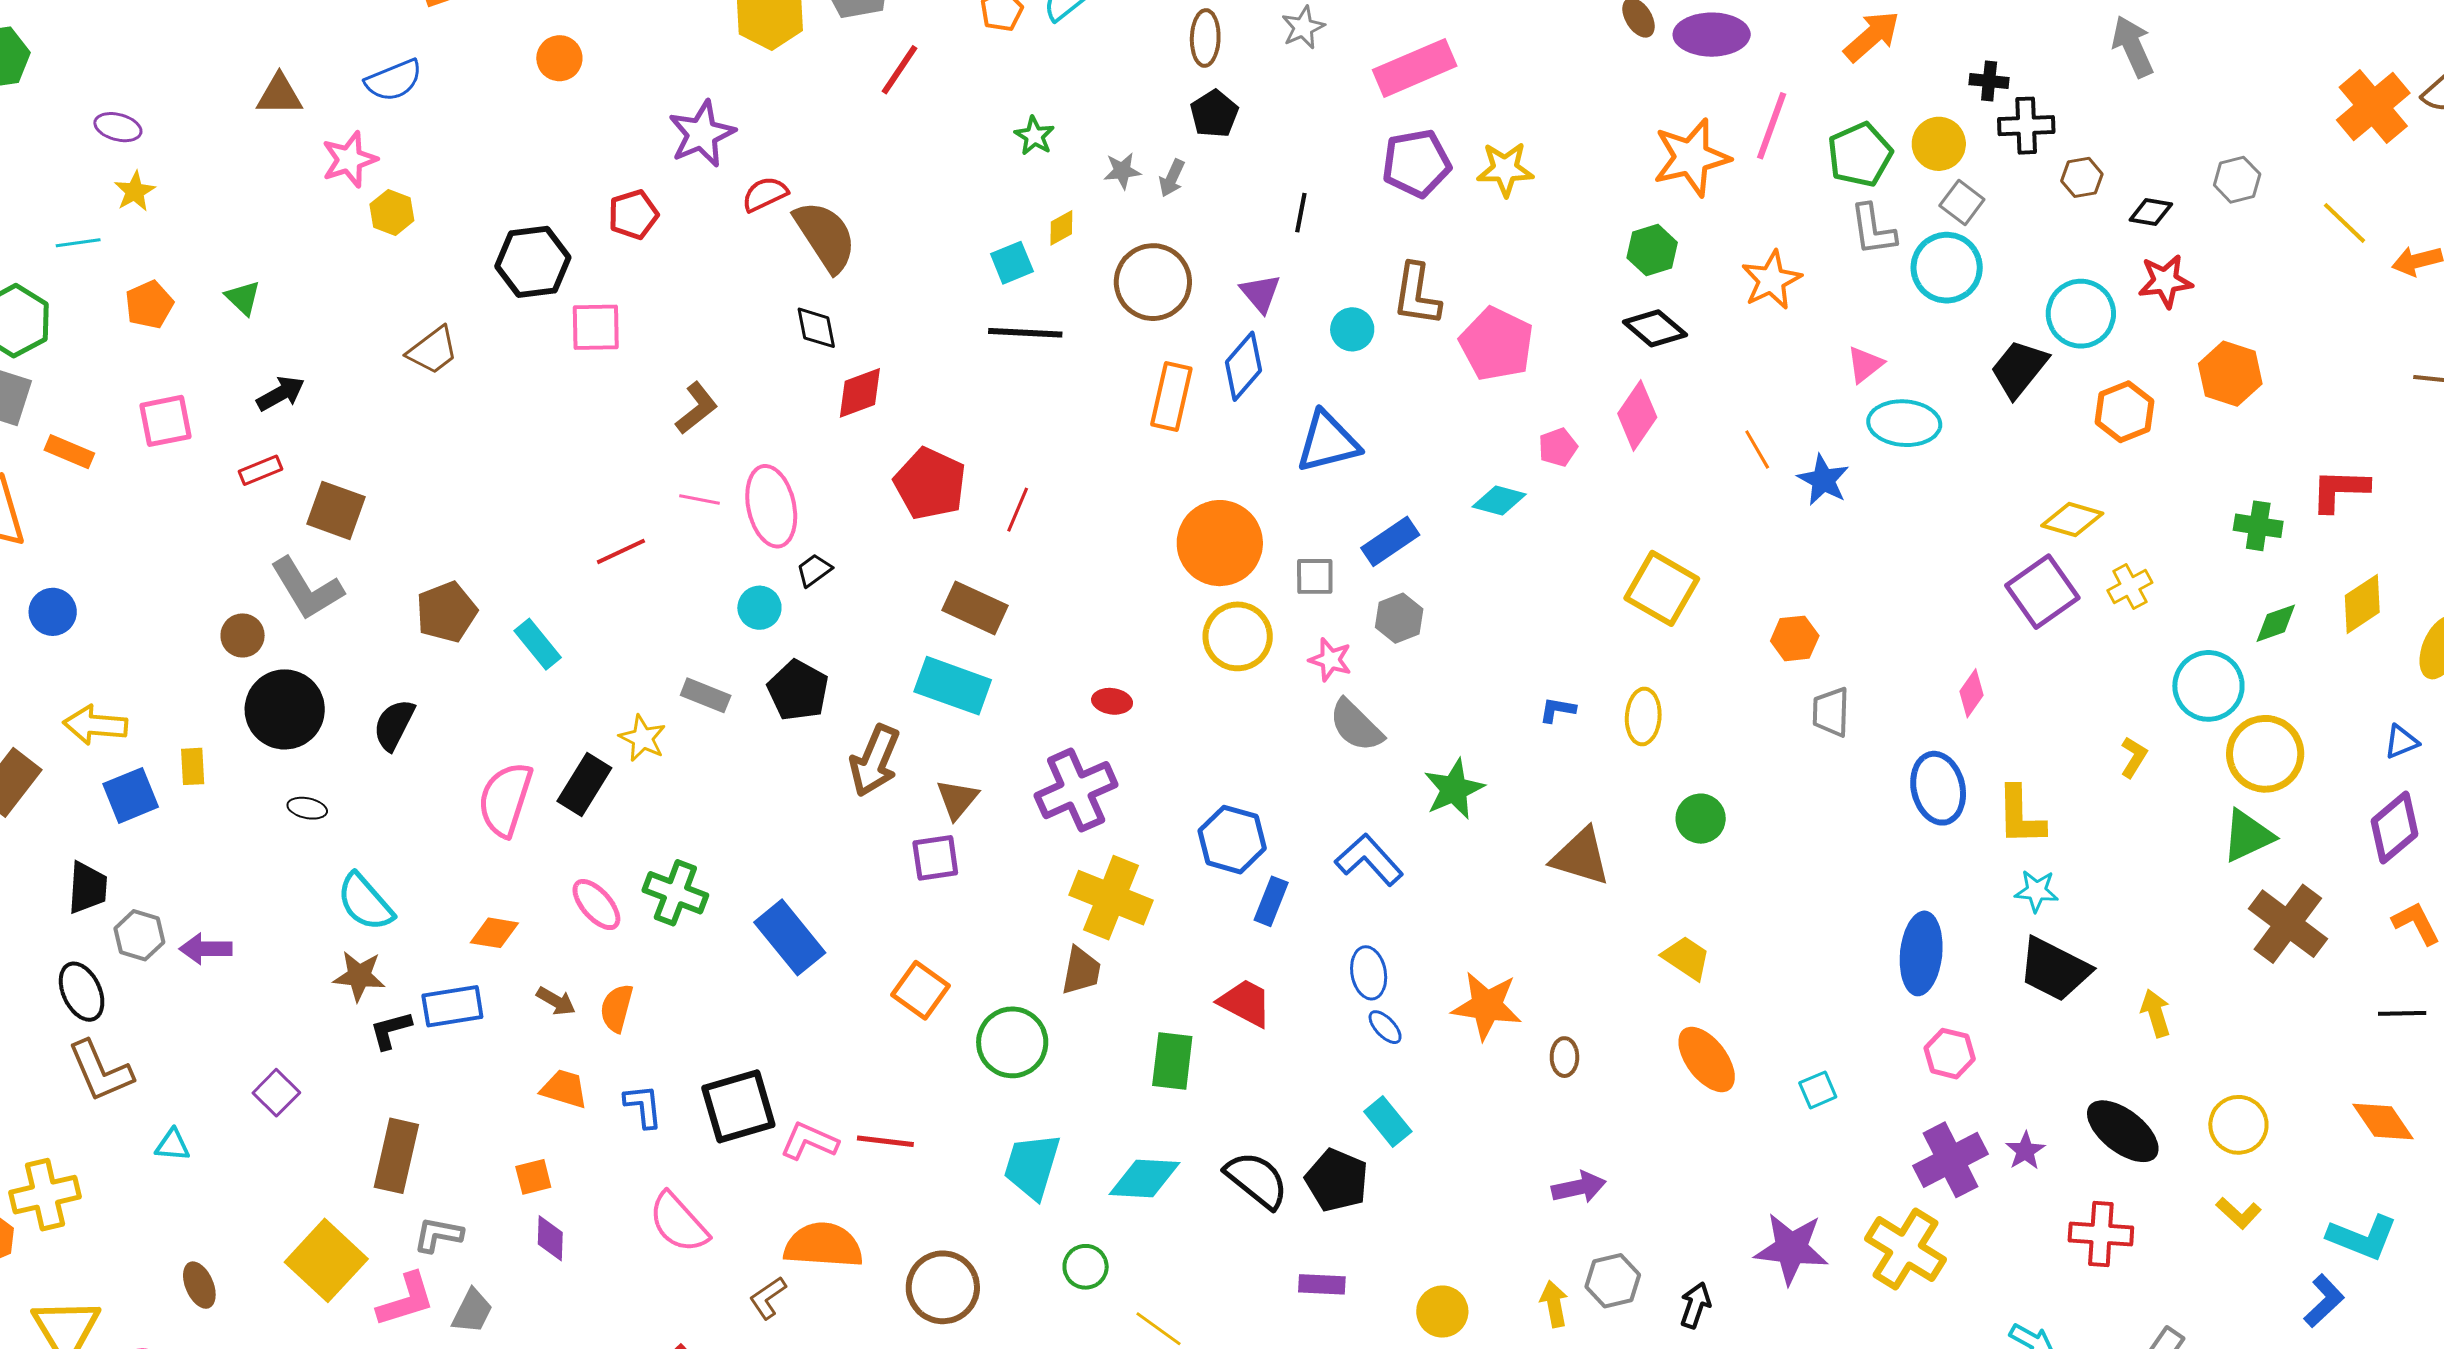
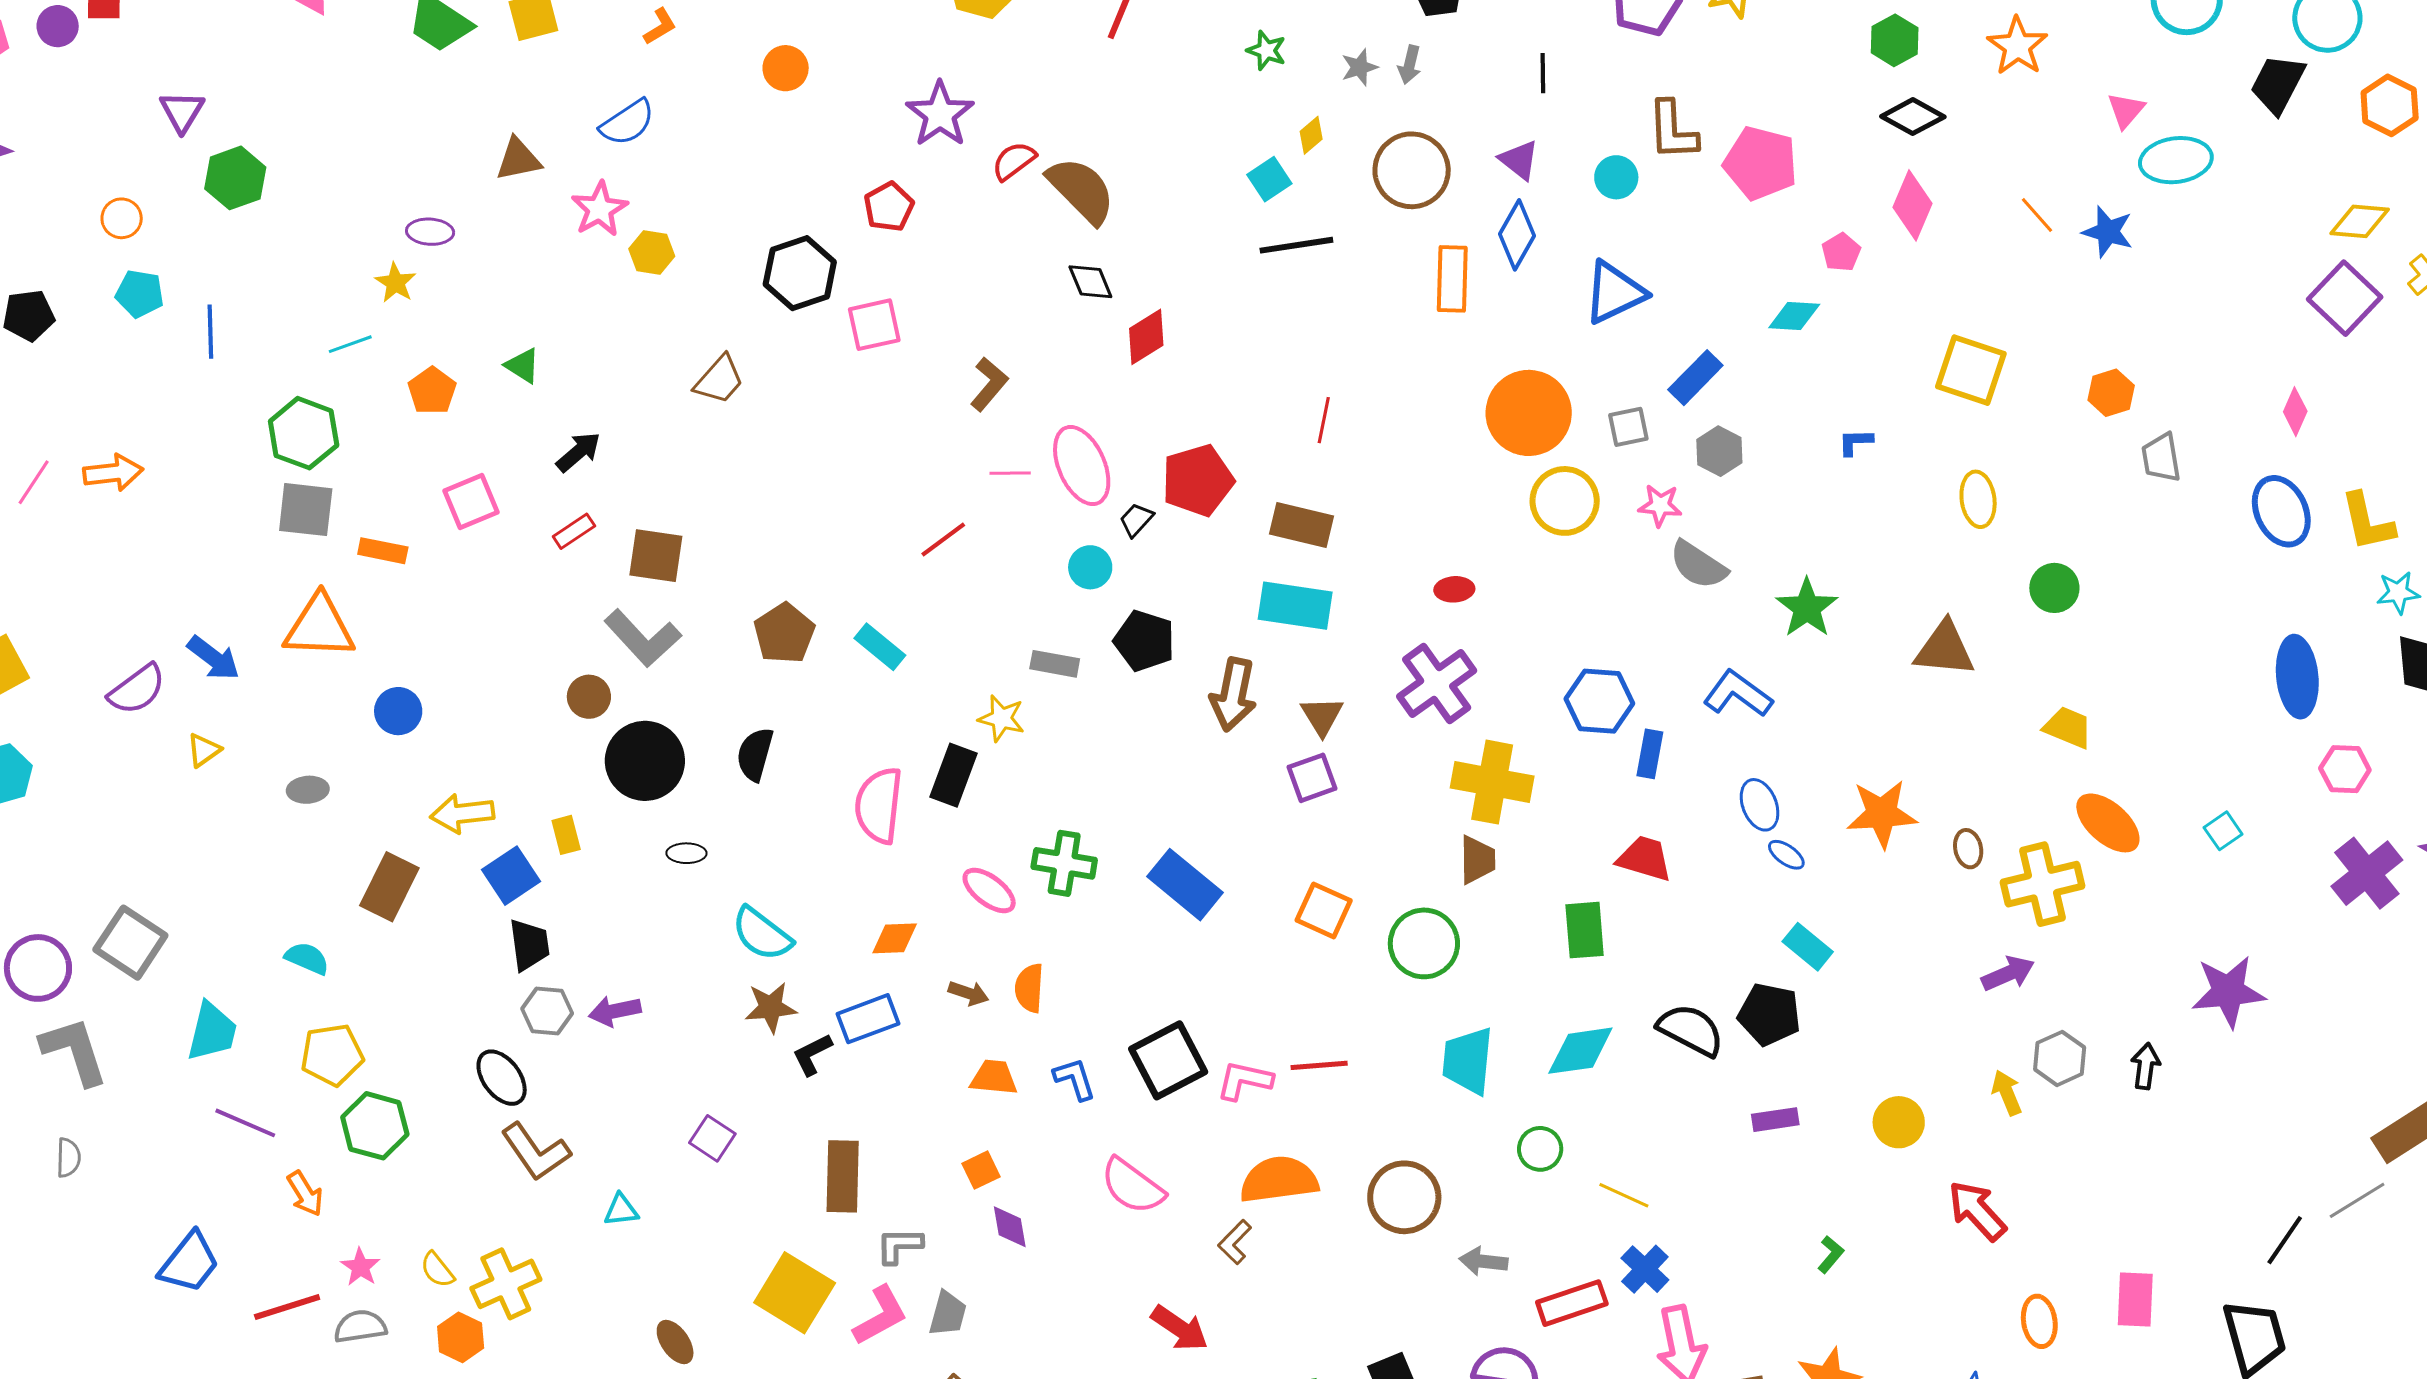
purple ellipse: (118, 127) -> (430, 232), moved
red pentagon: (930, 484) -> (1198, 480), moved, turned -30
blue L-shape: (1557, 710) -> (1855, 442), moved
black trapezoid: (87, 888) -> (529, 945), moved
yellow cross: (1905, 1249) -> (2042, 884), moved, turned -34

